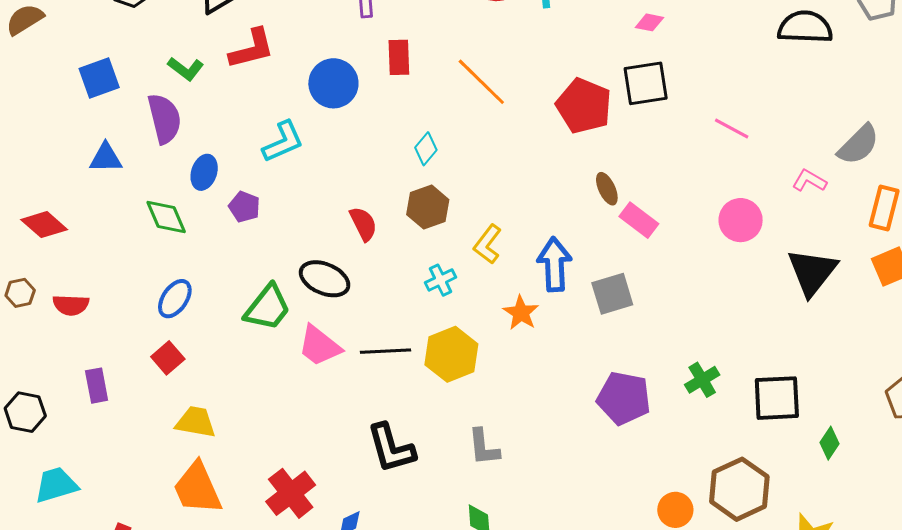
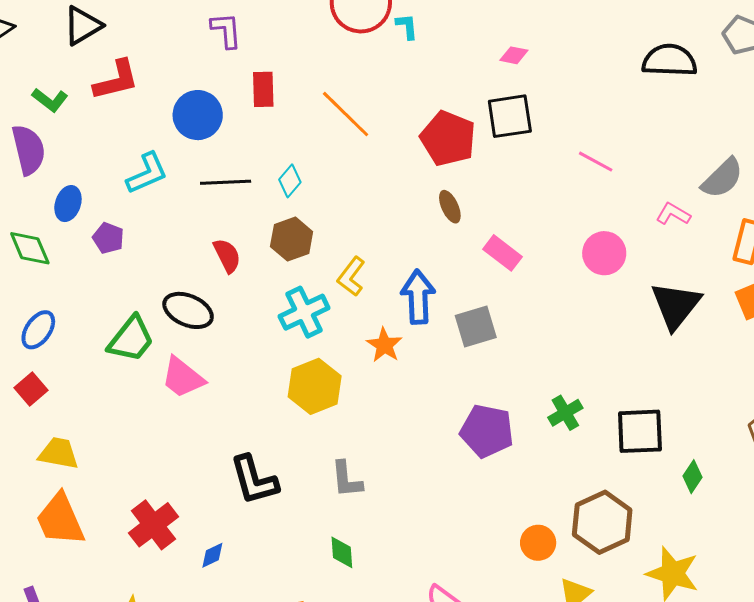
brown ellipse: (607, 189) -> (450, 207), moved
cyan cross: (441, 280) -> (304, 312), size x1.6
black line: (386, 351) -> (226, 182), moved

